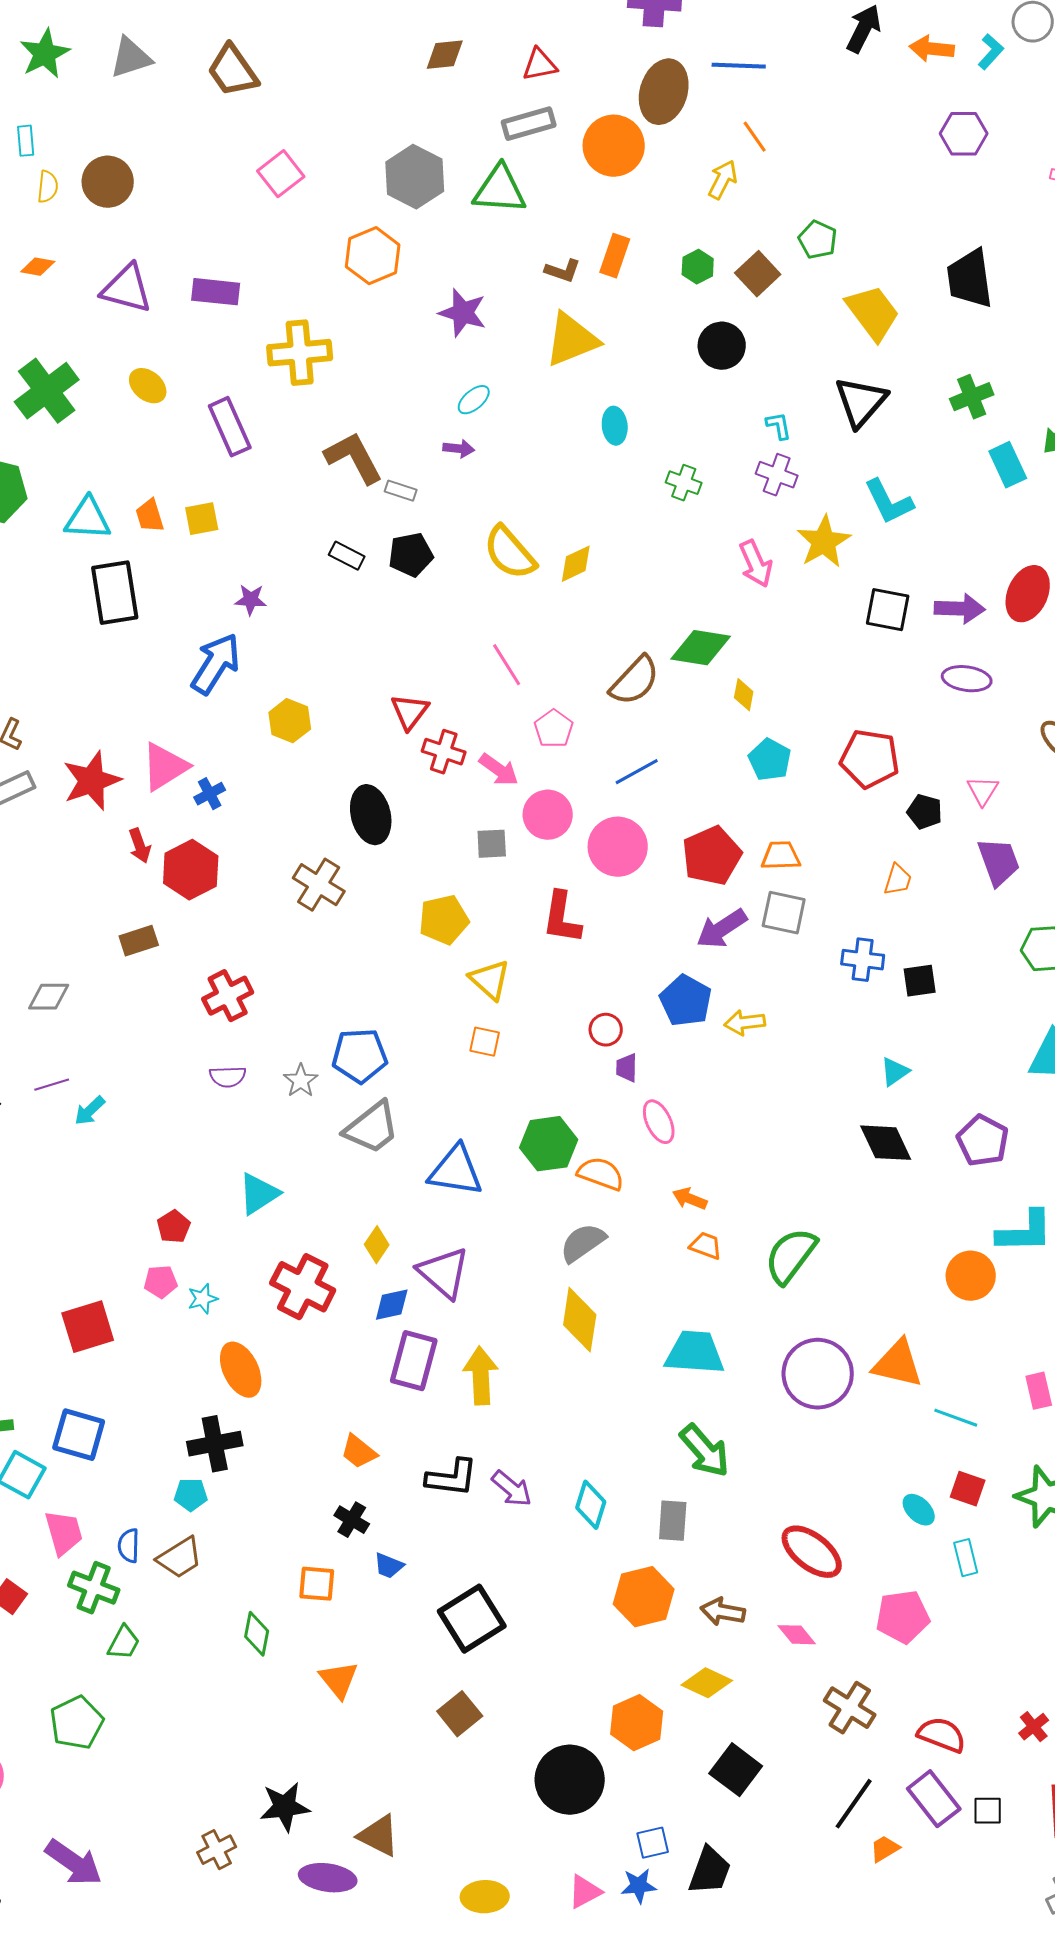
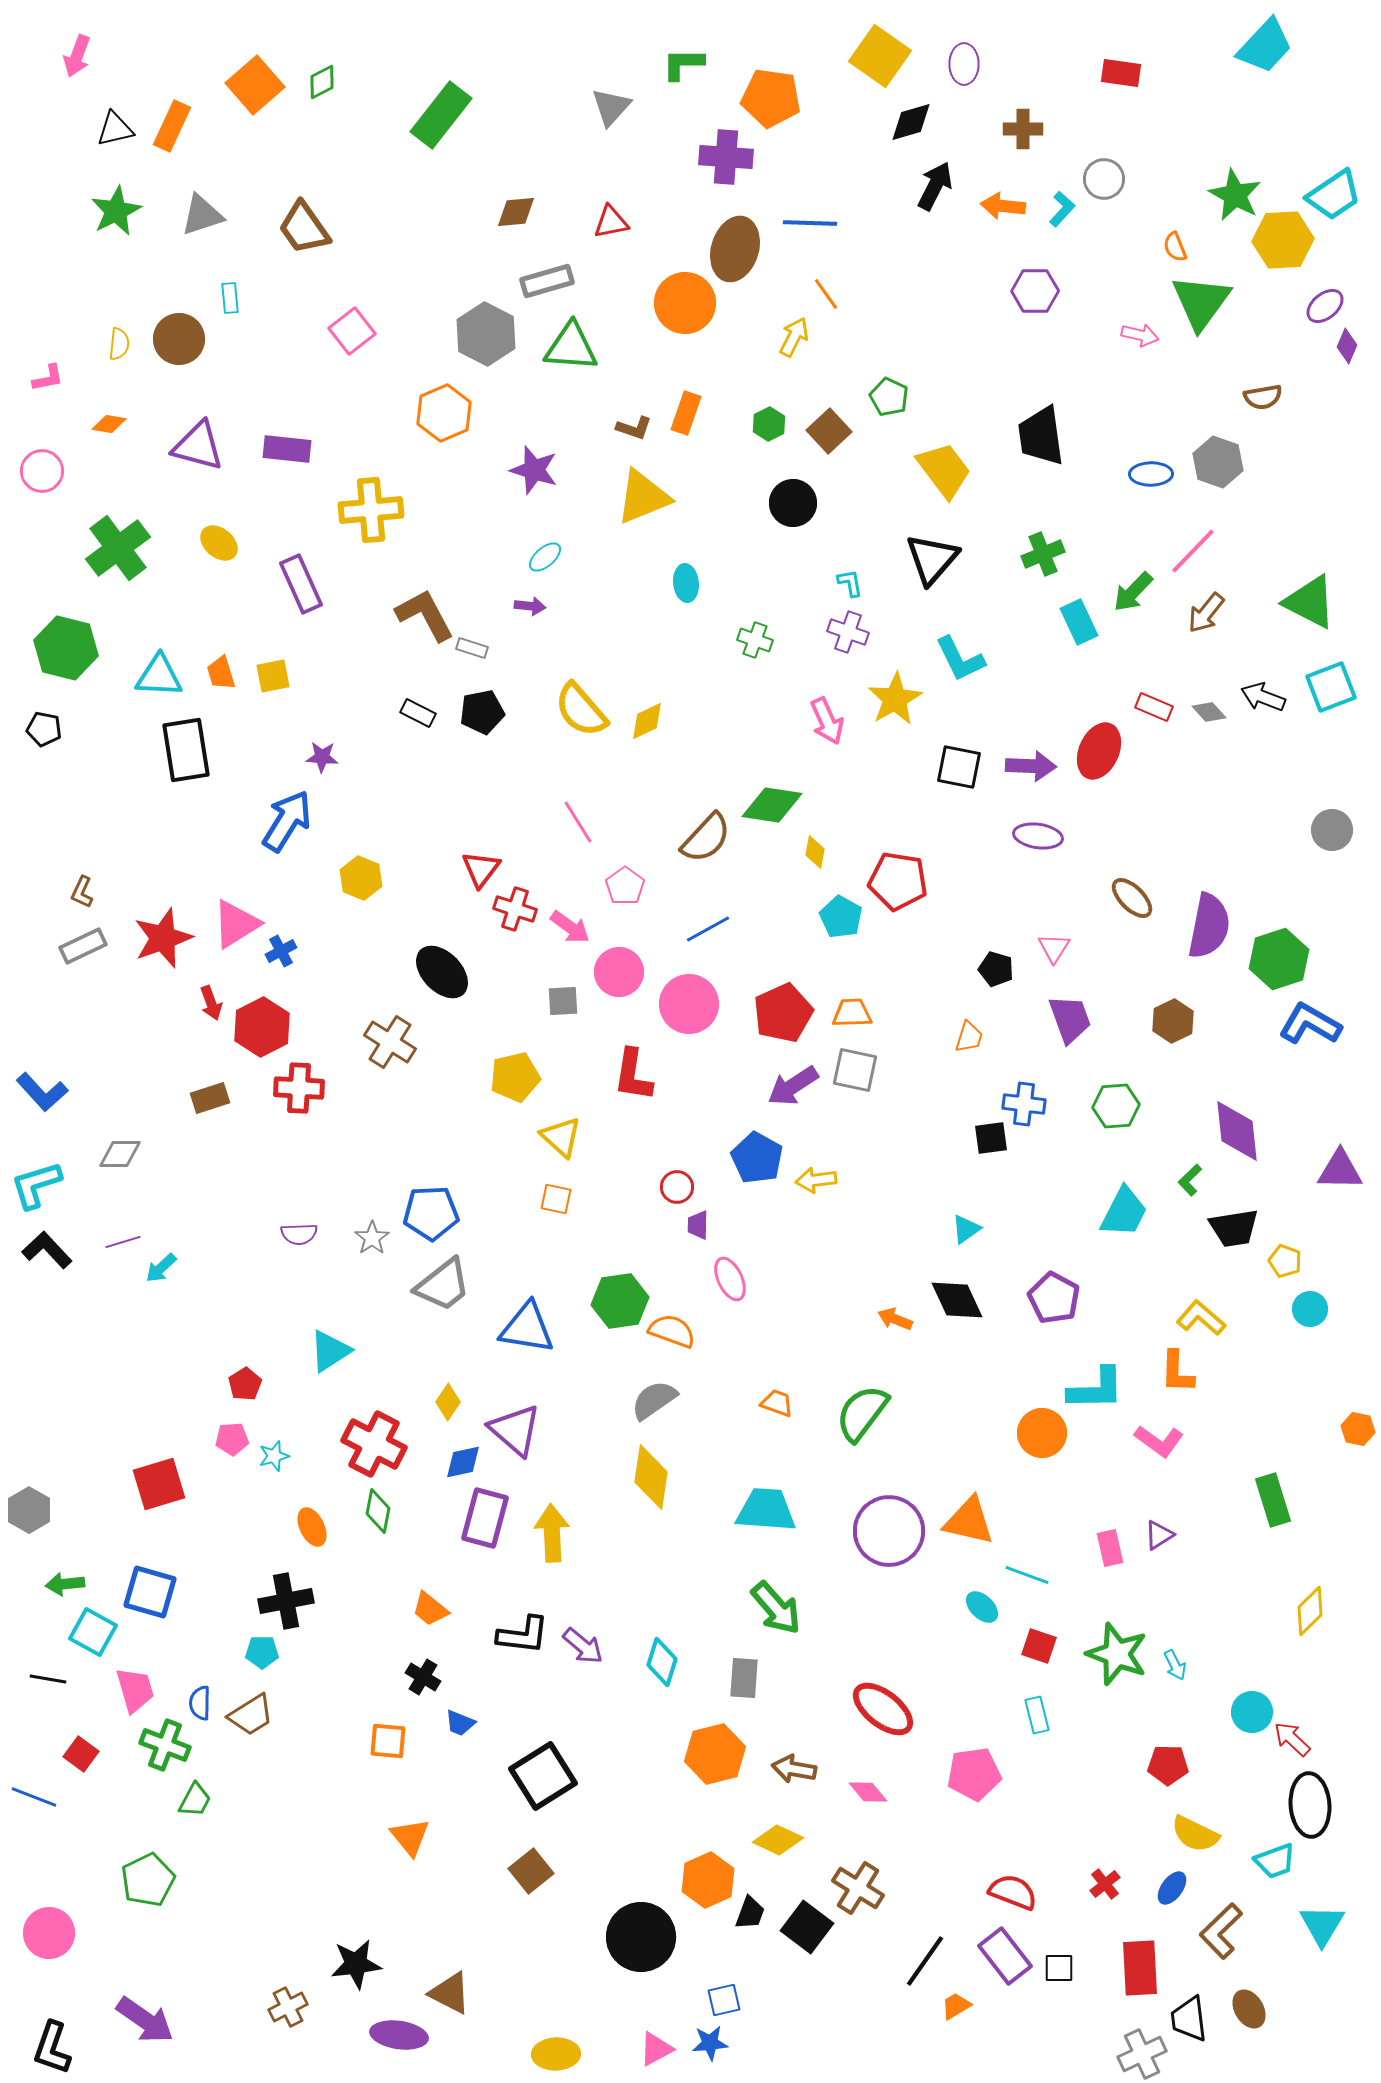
gray rectangle: (529, 124) -> (547, 281), moved
cyan rectangle: (26, 141) -> (230, 298), moved
red pentagon: (870, 759) -> (898, 881), moved
black ellipse: (371, 815) -> (442, 972), turned -30
blue cross: (863, 960) -> (1024, 1104), moved
red cross: (228, 996) -> (299, 1088), moved, turned 30
orange arrow: (690, 1199) -> (895, 1319), moved
orange ellipse: (241, 1370) -> (312, 1527), size x0.7
cyan ellipse: (919, 1510) -> (982, 1607), moved
green diamond: (257, 1634) -> (378, 1511), moved
brown cross: (850, 1708) -> (858, 1888), moved
black trapezoid: (710, 1871) -> (750, 1913), moved, size x0.7

